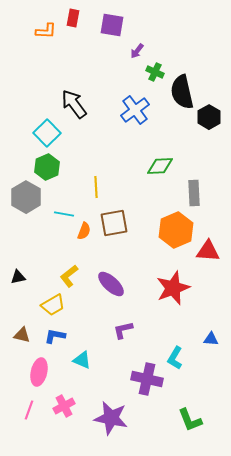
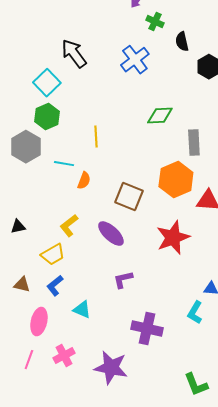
black semicircle: (182, 92) -> (182, 42), size x0.6
brown square: (114, 223) -> (129, 197), moved, turned 32
blue L-shape: (55, 336) -> (55, 286), turned -50
cyan L-shape: (175, 358) -> (195, 313), moved
green L-shape: (190, 420) -> (196, 385), moved

